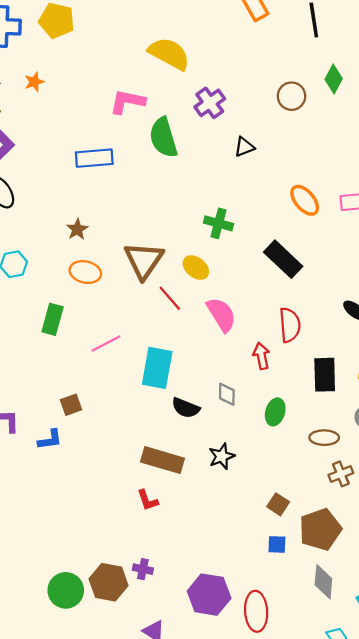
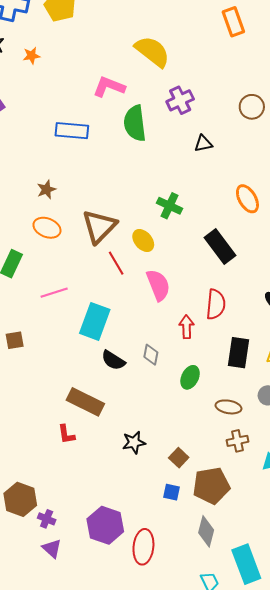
black star: (222, 456) -> (134, 442), moved
purple cross: (143, 569) -> (47, 519), moved

